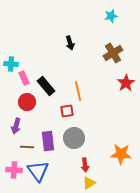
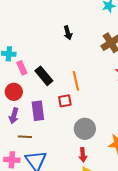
red circle: (27, 102) -> (14, 92), moved
gray circle: (74, 138) -> (85, 129), moved
purple rectangle: (48, 141) -> (38, 111), moved

